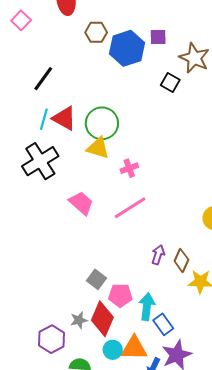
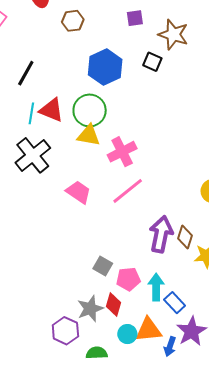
blue hexagon: (127, 48) -> (105, 67), moved
pink cross: (129, 168) -> (122, 152), size x1.6
purple arrow: (158, 255) -> (161, 234), size x1.8
red diamond: (102, 319) -> (113, 304), size x0.7
gray star: (79, 320) -> (90, 309), size x1.5

